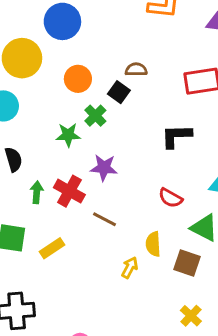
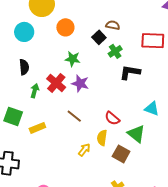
orange circle: (78, 79) -> (65, 27), moved
green cross: (95, 116) -> (115, 51), moved
green star: (68, 135) -> (73, 59), moved
red cross: (69, 191) -> (56, 83), moved
red semicircle: (171, 198) -> (112, 118), moved

